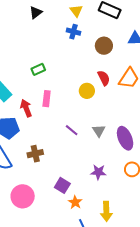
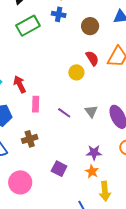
green rectangle: (38, 69) -> (28, 26), moved, size x1.6
pink rectangle: (47, 99) -> (36, 104), moved
red arrow: (26, 108) -> (20, 84), moved
orange star: (75, 202) -> (92, 171), moved

